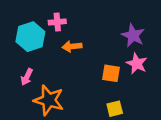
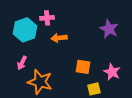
pink star: (137, 64) -> (112, 72), moved
orange square: (111, 73) -> (83, 67), moved

